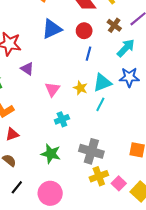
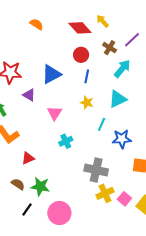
blue triangle: (52, 29) -> (51, 74), moved
blue star: (129, 77) -> (122, 139), moved
cyan triangle: (102, 83) -> (118, 99), moved
yellow star: (80, 88) -> (87, 103), moved
red triangle: (12, 134) -> (28, 158), moved
green star: (51, 154) -> (40, 186), moved

